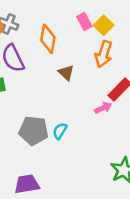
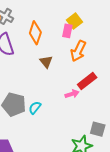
pink rectangle: (84, 22) -> (67, 31), moved, turned 32
yellow square: (104, 25) -> (74, 21), moved

